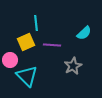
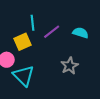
cyan semicircle: (84, 33) -> (81, 33), turned -119
purple line: (52, 45) -> (52, 32), moved, turned -42

